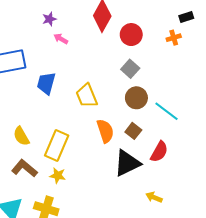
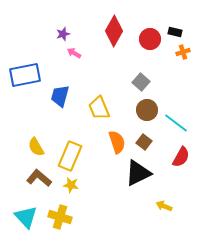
black rectangle: (186, 17) -> (175, 32), moved, turned 32
red circle: (131, 35) -> (150, 39), moved
red semicircle: (159, 152) -> (181, 157), moved

